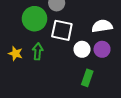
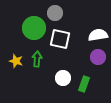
white circle: (82, 49) -> (63, 78), moved

